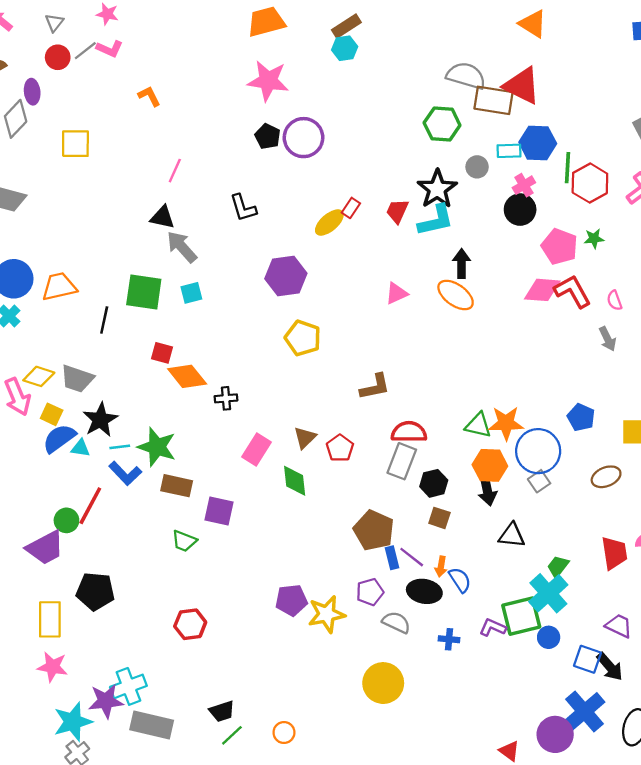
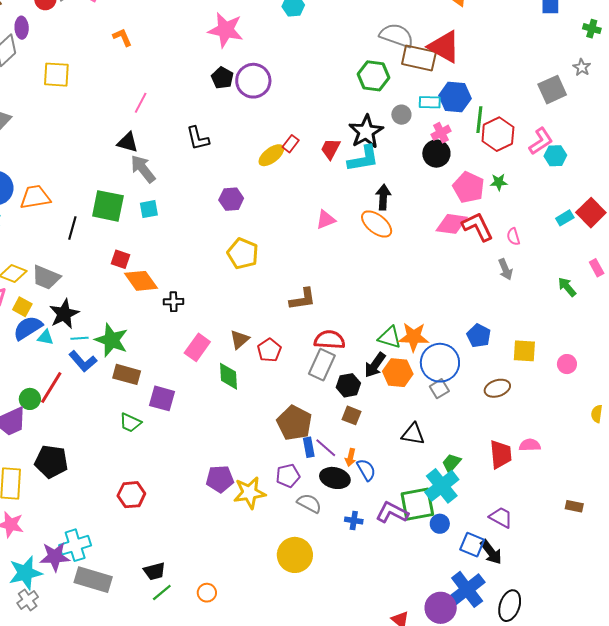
purple hexagon: (286, 276) -> (231, 199), size x0.7
black arrow: (487, 490) -> (375, 365), moved, turned 44
purple L-shape: (493, 627) -> (392, 512), size x1.4

